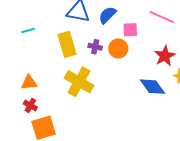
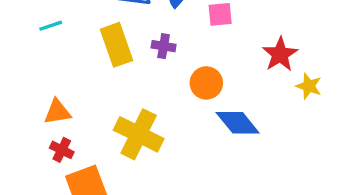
orange circle: (118, 48) -> (206, 83), moved
yellow cross: (79, 82) -> (139, 134), moved
blue diamond: (152, 87) -> (238, 123), moved

